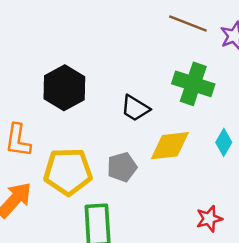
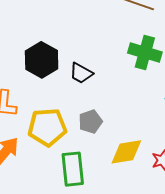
black trapezoid: (135, 108) -> (81, 73), moved
yellow diamond: (170, 146) -> (126, 152), moved

